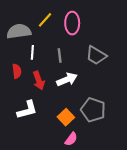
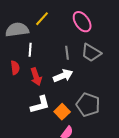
pink ellipse: (72, 23) -> (82, 22), moved, turned -35
gray line: (60, 55) -> (67, 53), moved
white L-shape: (27, 110) -> (40, 105), moved

